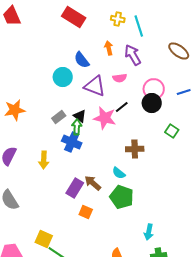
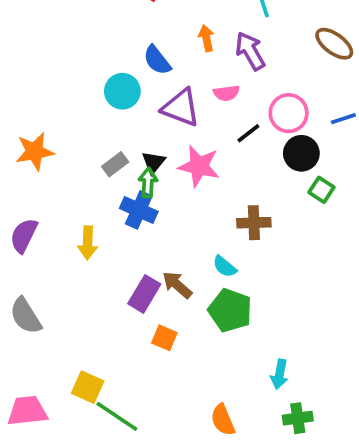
black circle: (152, 103) -> (301, 153), moved
black line: (122, 107) -> (248, 133), moved
black triangle: (80, 116) -> (153, 162), turned 32

